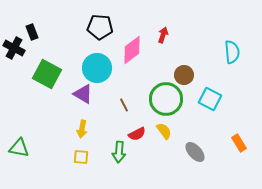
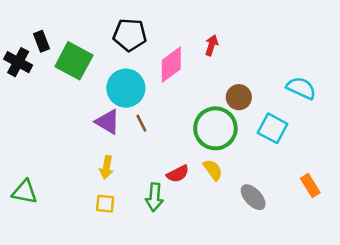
cyan semicircle: (232, 52) -> (301, 88), moved, turned -60
green square: (47, 74) -> (74, 61), moved
brown line: (124, 105) -> (141, 123), moved

